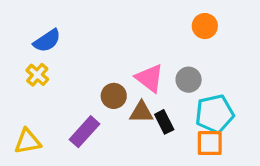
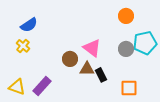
gray circle: (189, 80) -> (126, 49), moved
cyan pentagon: (215, 114) -> (145, 43), moved
purple rectangle: (84, 132) -> (42, 86), moved
yellow triangle: (28, 141) -> (17, 87), turned 30

